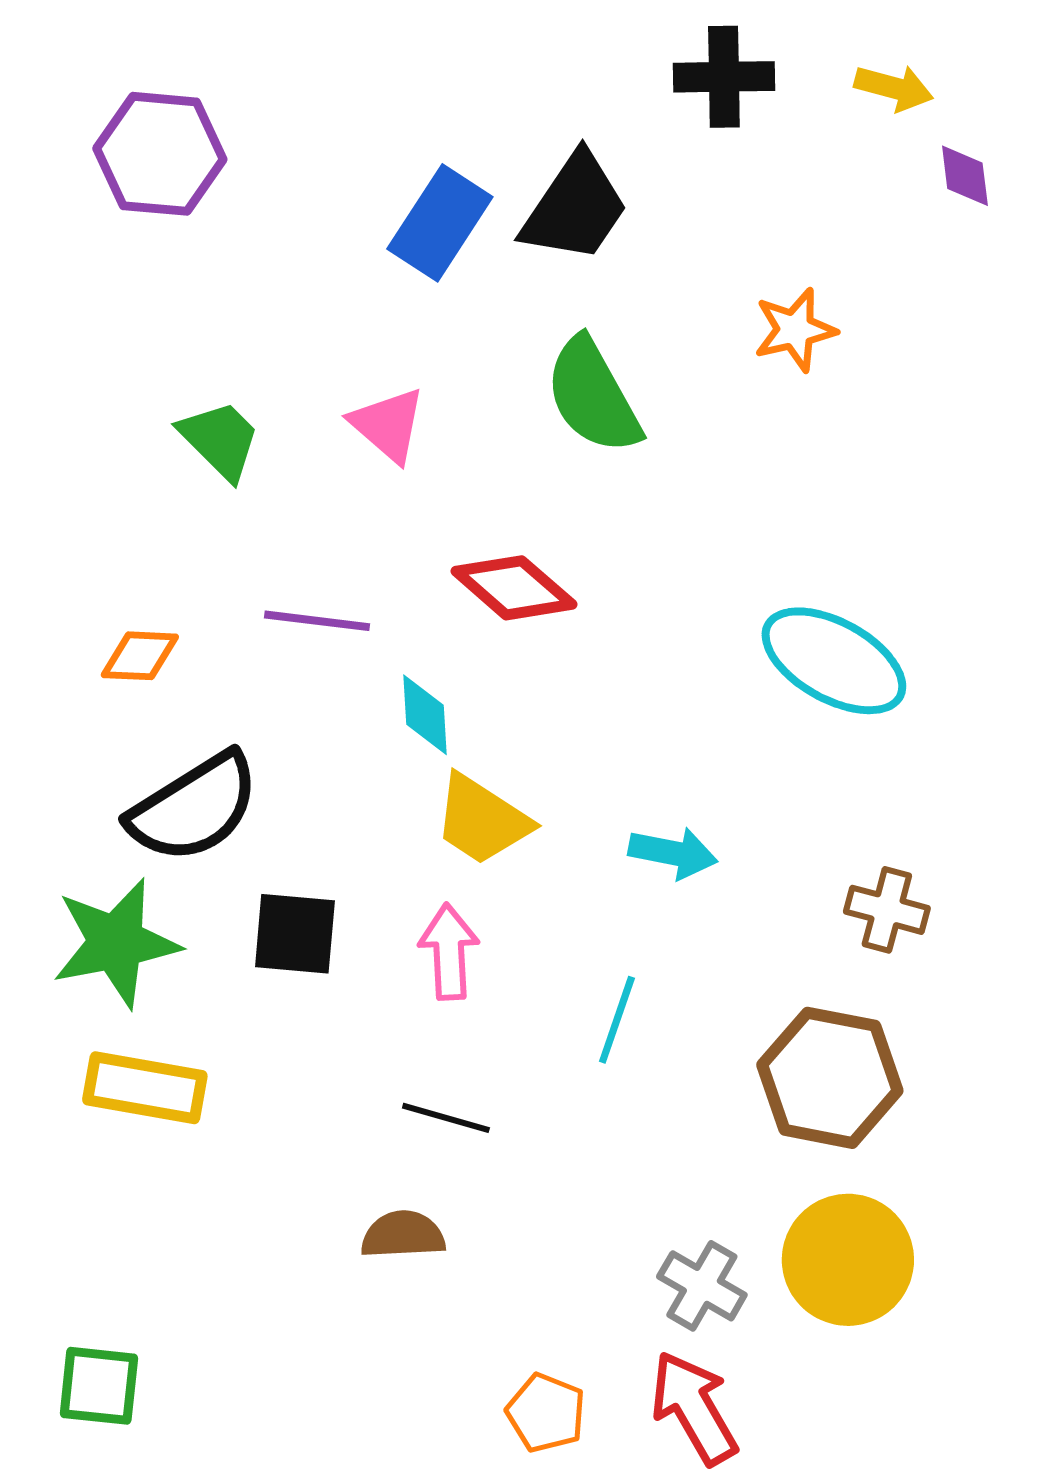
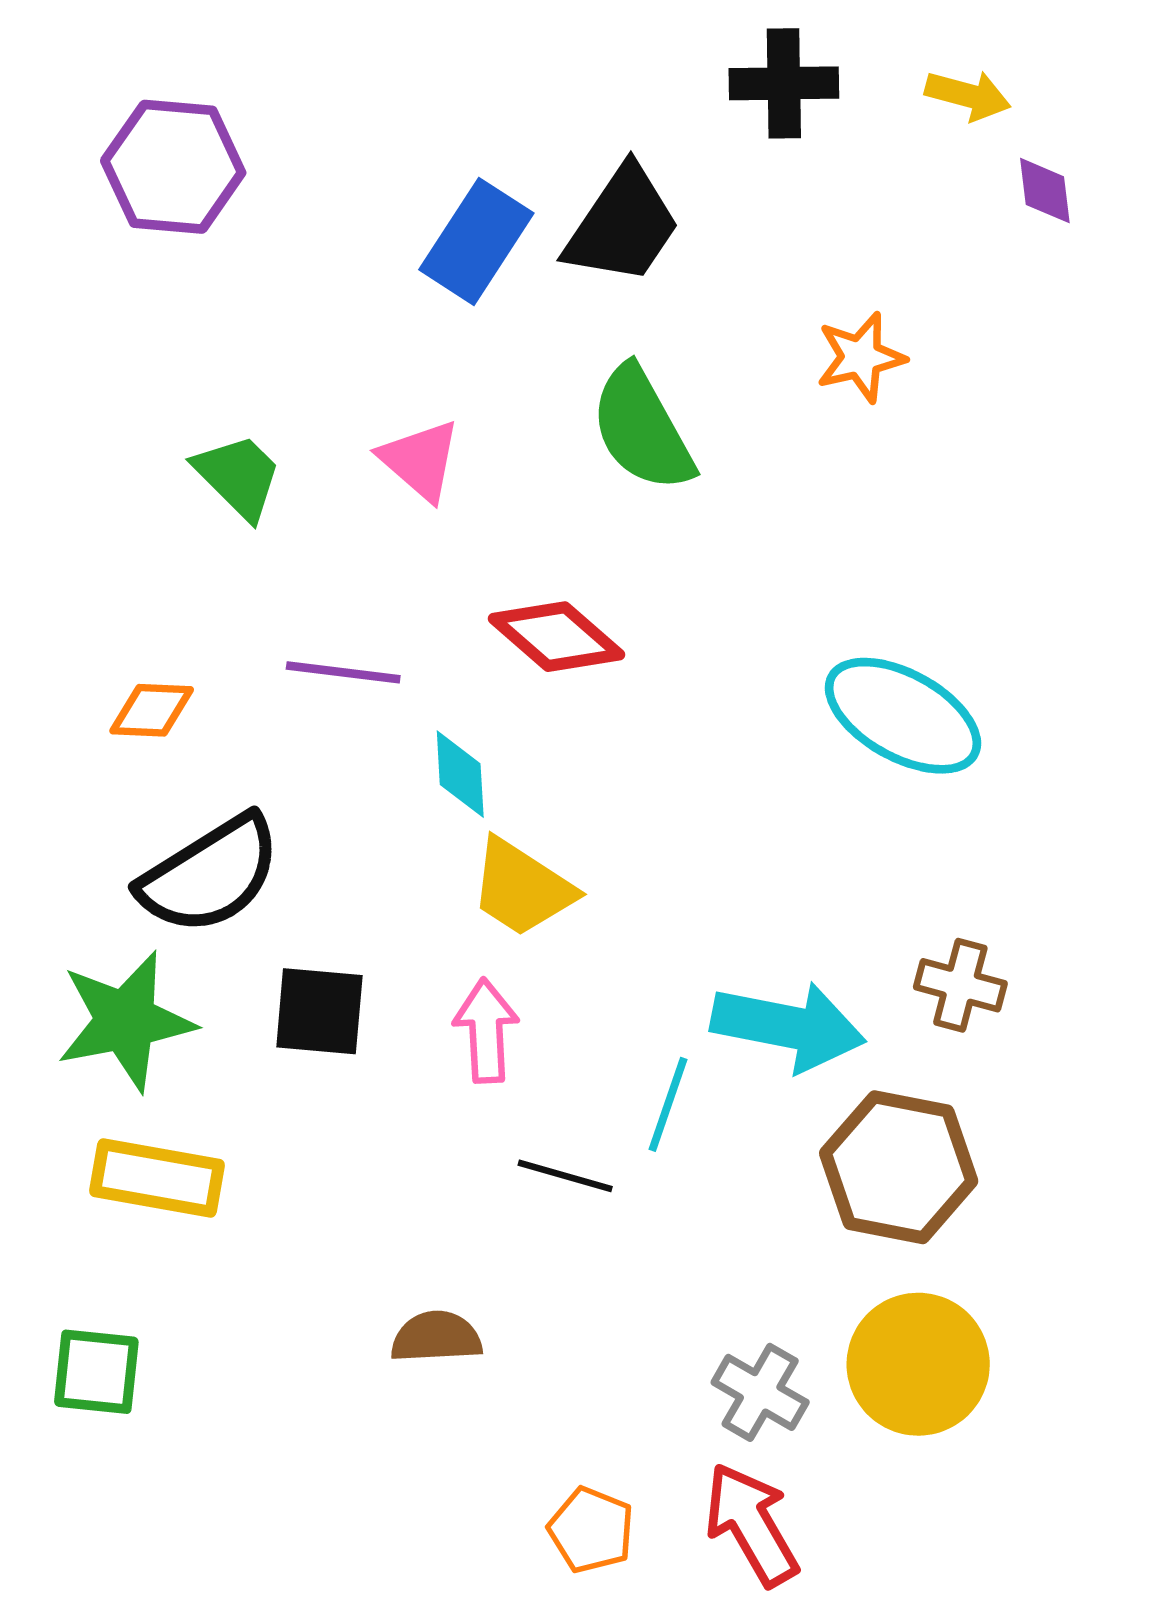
cyan arrow: (673, 853) -> (788, 1026), moved, size x1.6
black line: (446, 1118) -> (565, 1176), moved
green square: (99, 1386) -> (96, 1372), moved

